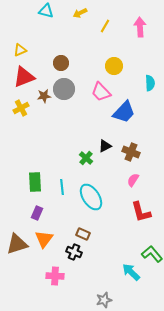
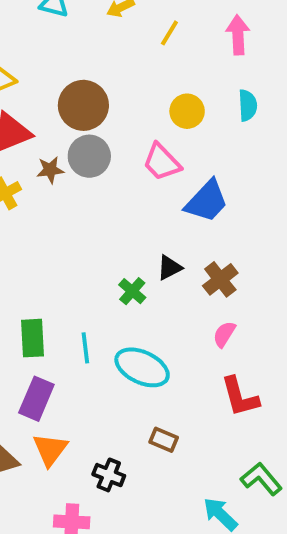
brown circle: (61, 63) -> (83, 105), size x1.6
cyan semicircle: (150, 83) -> (248, 105), moved
brown cross: (131, 152) -> (220, 279), turned 30
cyan ellipse: (91, 197) -> (142, 367), turned -32
purple rectangle: (37, 213) -> (36, 399), size x1.5
brown rectangle: (83, 234) -> (164, 440), moved

